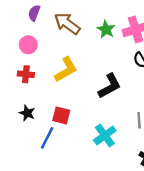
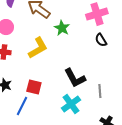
green star: (106, 29) -> (62, 28), moved
black L-shape: (110, 86) -> (75, 78), moved, turned 90

